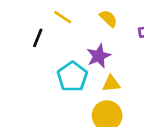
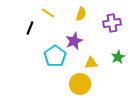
yellow semicircle: (108, 18) -> (81, 14), turned 64
yellow triangle: (111, 84) -> (91, 63), moved

